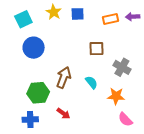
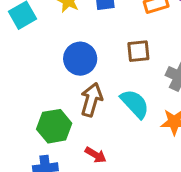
blue circle: (34, 48) -> (80, 59), moved
cyan semicircle: (91, 82) -> (135, 104), size x1.5

